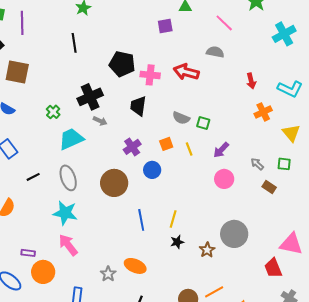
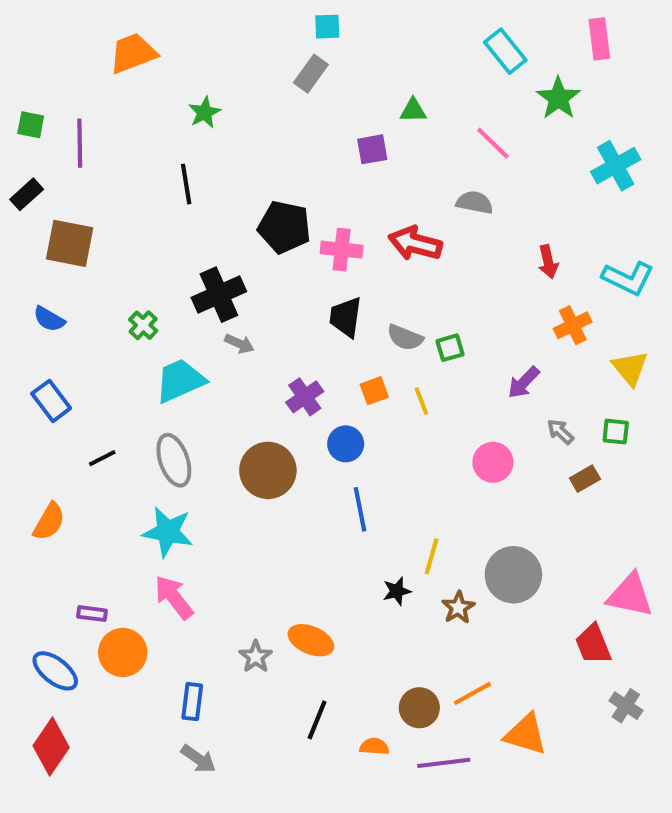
black trapezoid: (138, 106) -> (346, 317), moved
green square: (203, 123) -> (450, 348), turned -32
purple arrow: (221, 150) -> (524, 382), moved
brown rectangle: (269, 187) -> (585, 479), turned -64
yellow line: (173, 219) -> (432, 556), moved
blue line: (141, 220) -> (360, 509), moved

